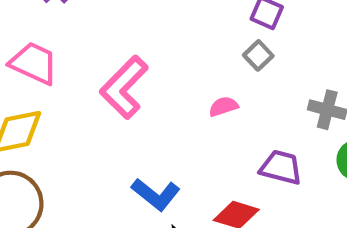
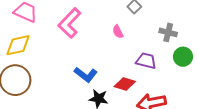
pink semicircle: (223, 106) -> (118, 32), turned -96

